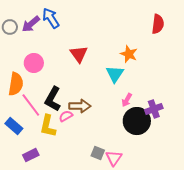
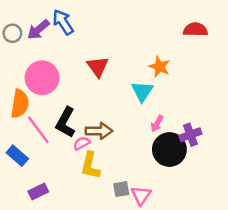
red semicircle: (158, 24) -> (195, 30), turned -96
pink circle: (34, 63) -> (42, 78), size x1.4
yellow L-shape: (48, 126) -> (90, 166), moved
gray square: (98, 153) -> (121, 189), turned -32

